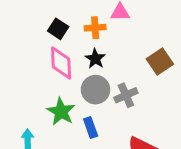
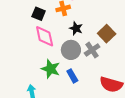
black star: (95, 59) -> (76, 28), moved
brown square: (160, 61) -> (107, 34), moved

